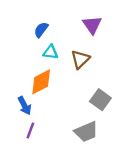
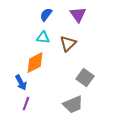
blue semicircle: (41, 30) -> (46, 15), moved

